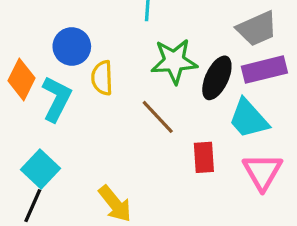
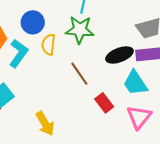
green star: (174, 61) -> (80, 30), moved
black ellipse: (217, 78) -> (119, 55), turned 36
red rectangle: (204, 157) -> (104, 103), turned -42

